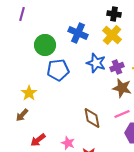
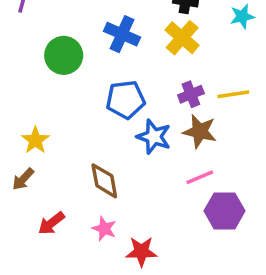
blue star: (96, 63) -> (154, 137), moved
blue pentagon: (58, 70) -> (126, 100), moved
brown diamond: (92, 118) -> (104, 181), moved

